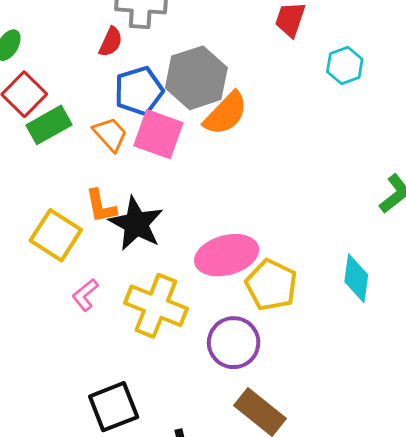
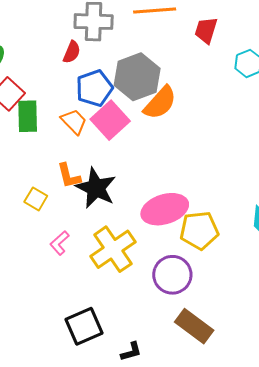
green rectangle: (49, 125) -> (28, 116), turned -60
pink square: (158, 134) -> (110, 120), turned 30
yellow square: (56, 235) -> (36, 199), size x0.6
yellow pentagon: (271, 285) -> (199, 230), turned -30
yellow cross: (156, 306) -> (113, 249), turned 36

